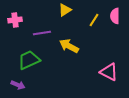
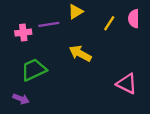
pink cross: (15, 20) -> (23, 33), moved
purple line: (42, 33) -> (49, 24), moved

